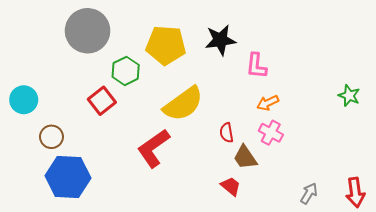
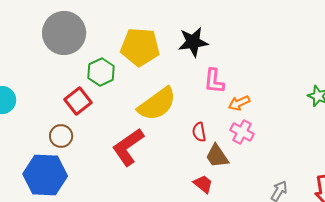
pink L-shape: (256, 66) -> (214, 81), moved
brown circle: (51, 137) -> (61, 136), moved

